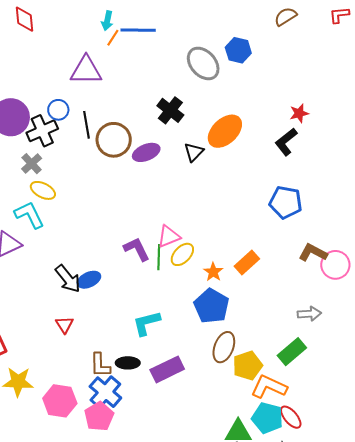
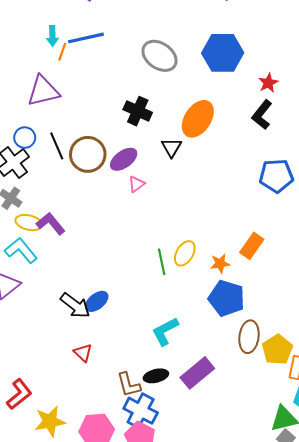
blue hexagon: (238, 50) -> (223, 53), moved, size x1.5
pink triangle: (169, 236) -> (136, 184), moved, size x0.7
purple L-shape: (137, 249) -> (51, 224), moved
orange star: (213, 272) -> (220, 263), turned -30

